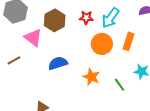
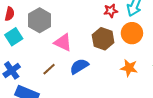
brown hexagon: (55, 20) -> (103, 39), moved
blue semicircle: (58, 63) -> (79, 66), moved

